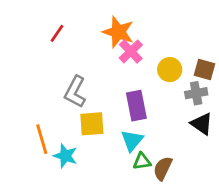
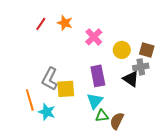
orange star: (118, 32) -> (65, 23), moved, size x0.7
gray L-shape: (75, 92) -> (50, 79), moved
black triangle: (202, 124) -> (131, 79), moved

